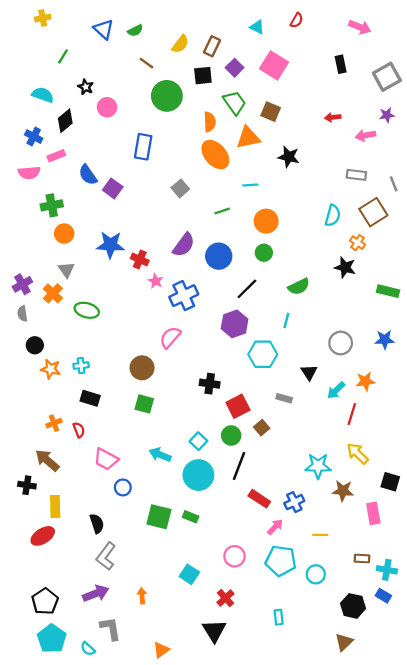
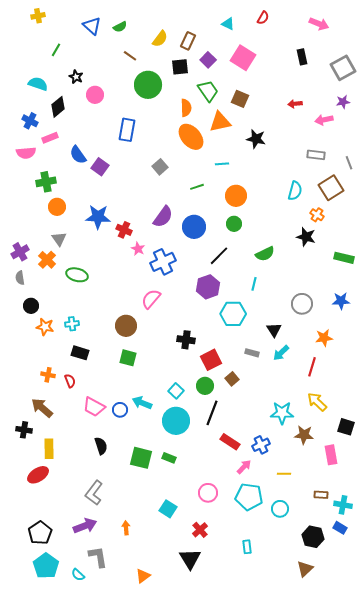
cyan arrow: (336, 390) -> (281, 353), moved
orange cross: (54, 423) -> (48, 375), turned 32
blue circle: (123, 487) -> (120, 410), moved
black semicircle: (97, 524) -> (101, 446), moved

